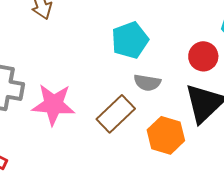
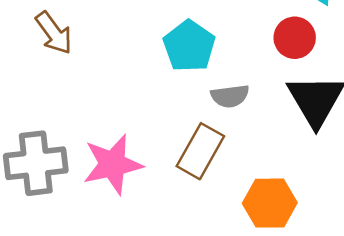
orange hexagon: (166, 135) -> (270, 203), moved

